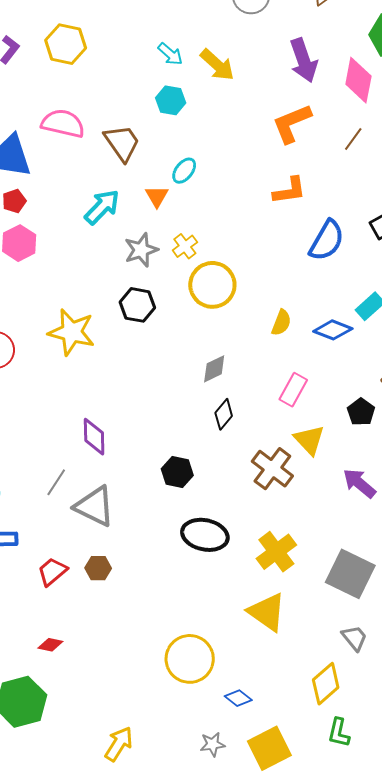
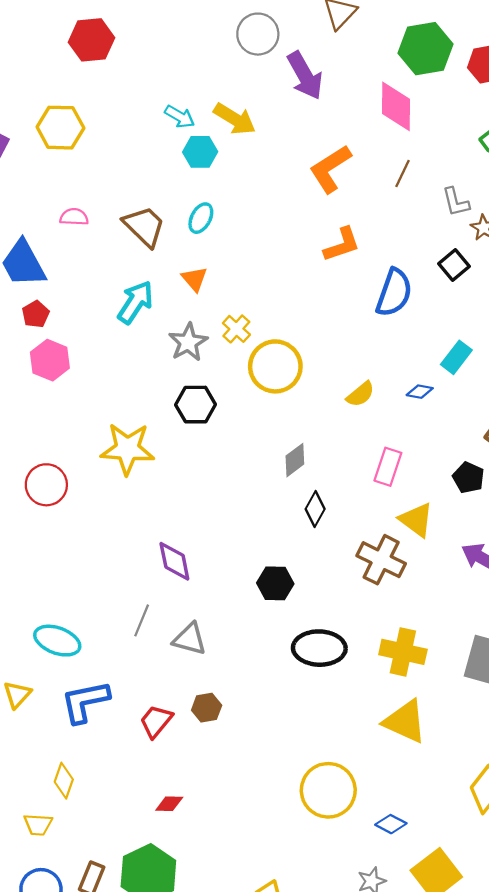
purple arrow: (303, 60) -> (305, 76), moved
cyan hexagon: (171, 100) -> (200, 152), moved
pink semicircle: (63, 123) -> (74, 217), size x0.6
cyan ellipse: (184, 171) -> (201, 218), moved
yellow semicircle: (281, 323) -> (360, 394), turned 40
blue diamond: (333, 330) -> (420, 392), size x0.6
gray triangle: (95, 506) -> (190, 639), size x0.7
yellow cross: (276, 552) -> (403, 652), turned -30

